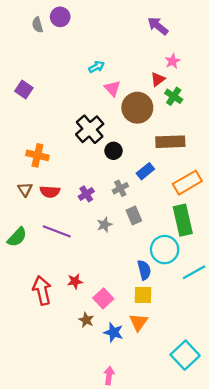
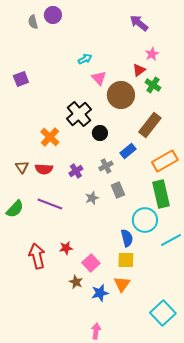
purple square: (24, 90) -> (21, 79), turned 35
brown rectangle: (170, 142) -> (150, 125), turned -50
orange cross: (37, 155) -> (50, 137), moved, turned 30
blue star: (114, 332) -> (100, 293), turned -30

